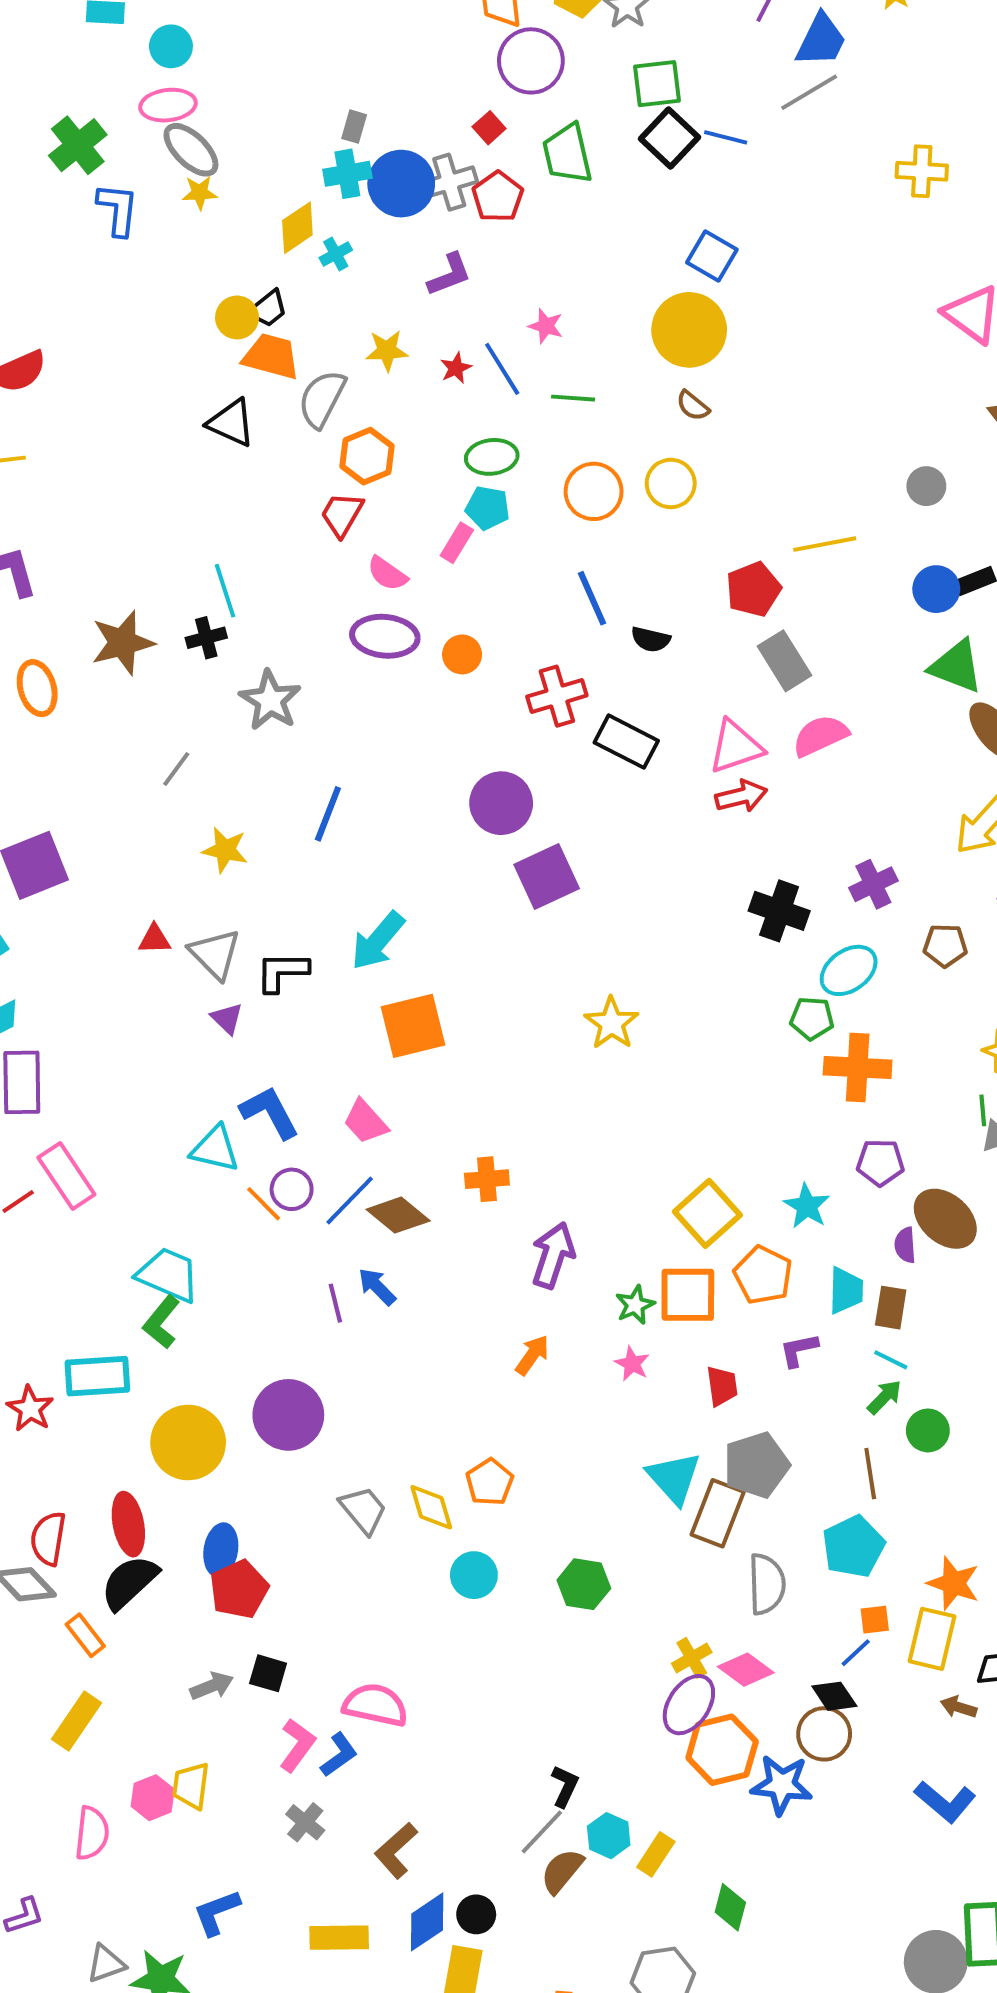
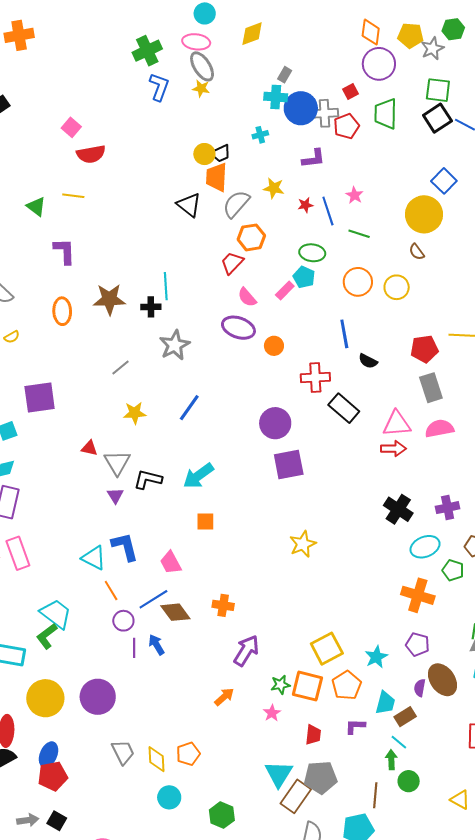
yellow diamond: (297, 228) -> (252, 34), moved
orange trapezoid: (271, 356) -> (216, 177), turned -116
yellow star: (225, 850) -> (135, 413), turned -30
green pentagon: (812, 1018) -> (453, 570), moved
orange square: (413, 1026) -> (205, 521), size x0.6
purple circle: (292, 1189) -> (123, 621), moved
brown rectangle: (891, 1308) -> (405, 717), turned 35
green arrow: (884, 1397) -> (391, 760), turned -60

